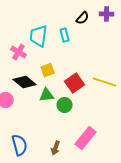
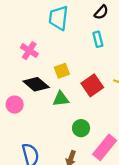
cyan rectangle: (65, 35) -> (98, 39), moved
cyan trapezoid: (39, 36) -> (59, 18), moved
green circle: (65, 105) -> (81, 128), moved

